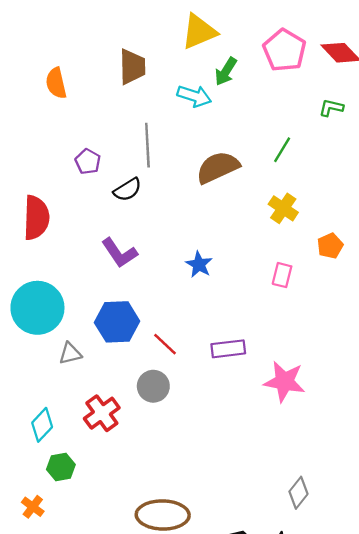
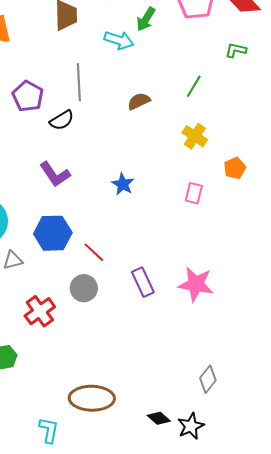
purple pentagon: (88, 162) -> (28, 96), size x1.4
brown semicircle: (218, 167) -> (139, 101), size x0.6
purple rectangle: (228, 349) -> (143, 282), moved, turned 72

